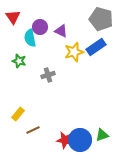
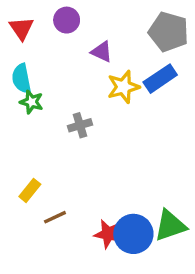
purple circle: (40, 27) -> (67, 20), moved
cyan semicircle: (30, 38) -> (21, 79), moved
green triangle: (102, 135) -> (170, 226), size x1.5

